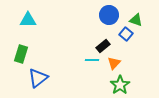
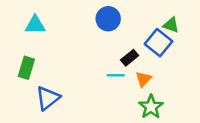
blue circle: (109, 15) -> (108, 19), moved
blue square: (126, 34) -> (158, 43), size x1.5

